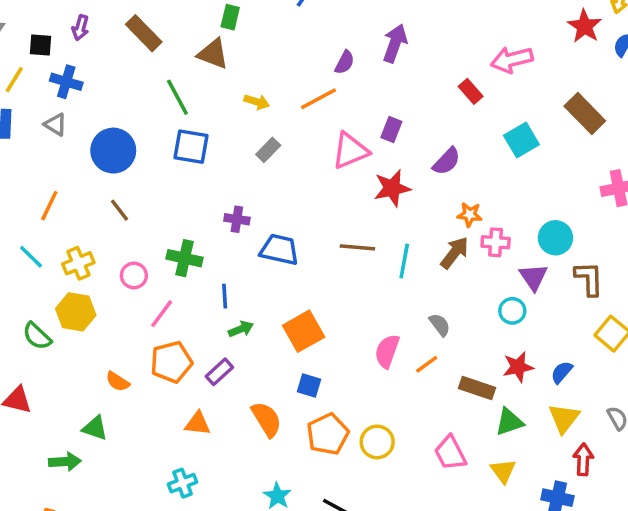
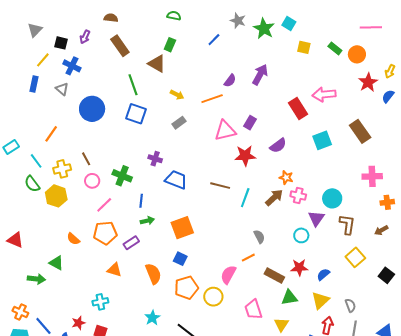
red rectangle: (471, 91) -> (298, 108), size x1.5
brown line: (120, 210) -> (86, 159), moved
green semicircle: (37, 336) -> (32, 184), moved
pink semicircle: (387, 351) -> (228, 275), moved

